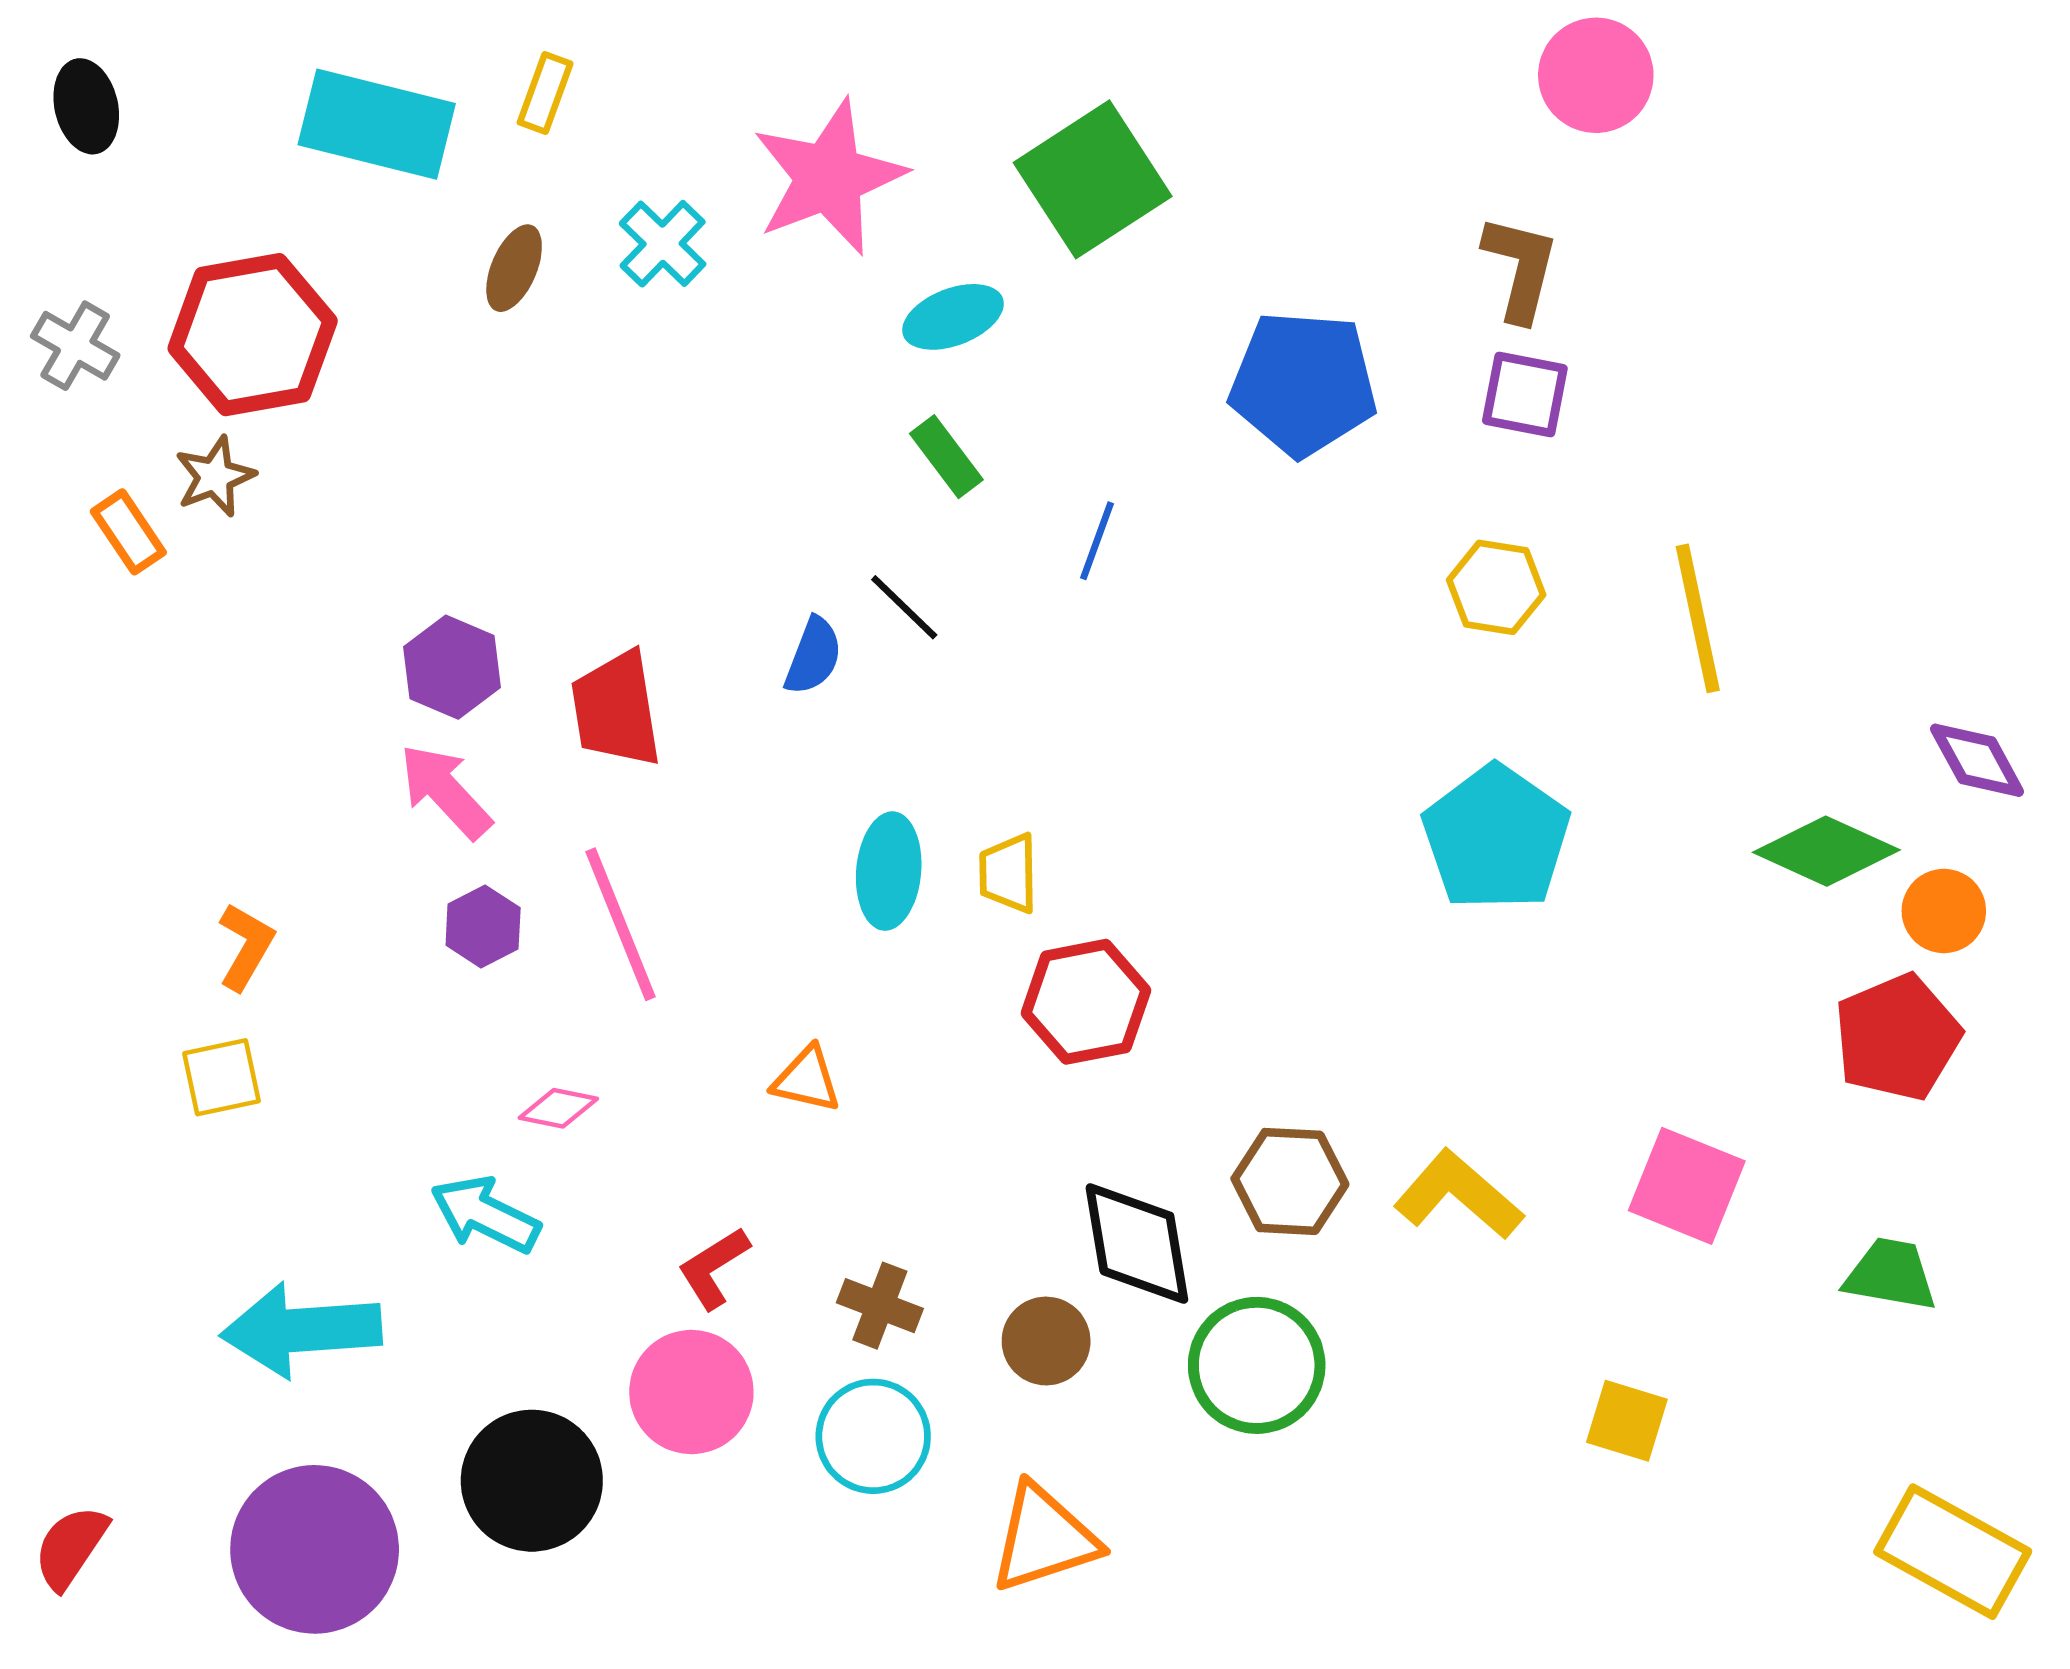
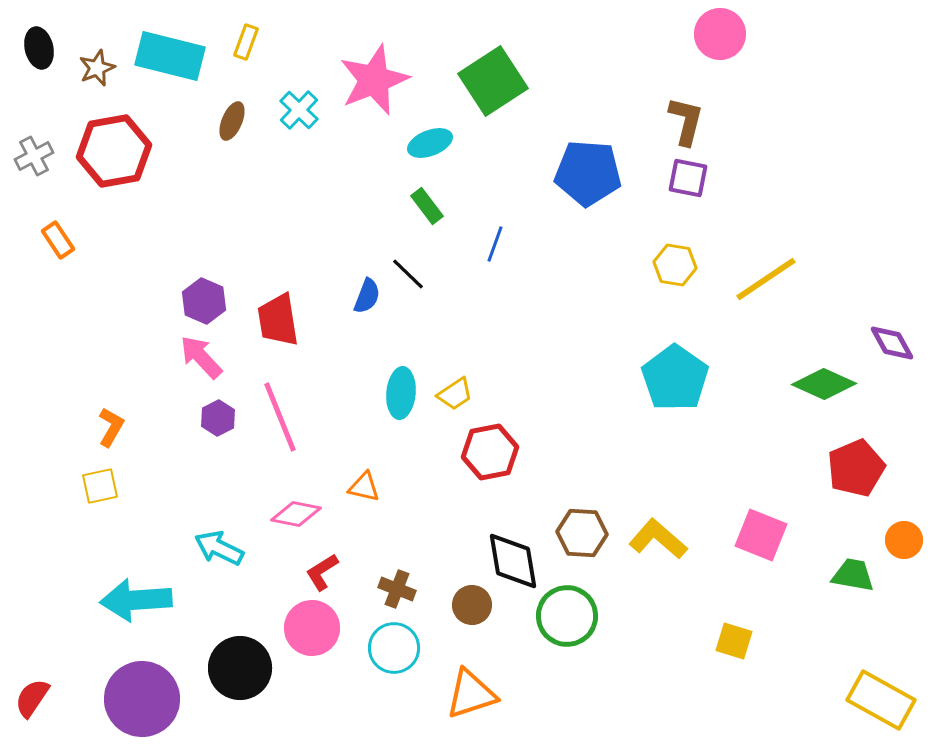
gray cross: (75, 346) -> (34, 156), turned 33
brown star: (215, 477) -> (97, 68), moved
yellow line: (1698, 618) -> (766, 279), turned 68
yellow trapezoid: (1008, 873) -> (455, 394), turned -123
orange circle: (1944, 911) -> (904, 540), moved
pink diamond: (558, 1108) -> (296, 514), moved, size x1.4

